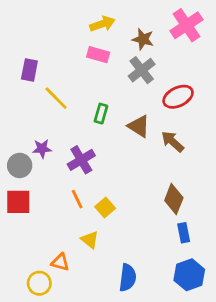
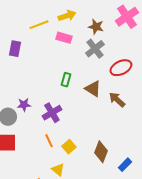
yellow line: (56, 98) -> (39, 25), moved, turned -66
brown diamond: (174, 199) -> (101, 152), moved
blue rectangle: (184, 233) -> (125, 165), turned 56

